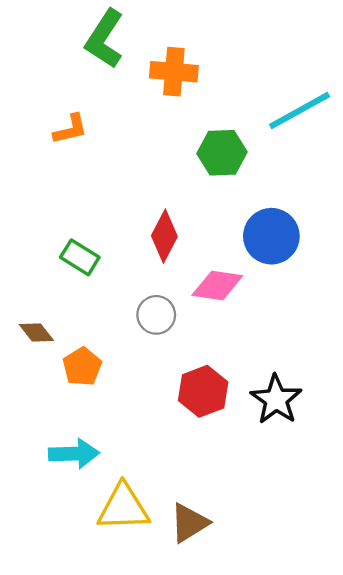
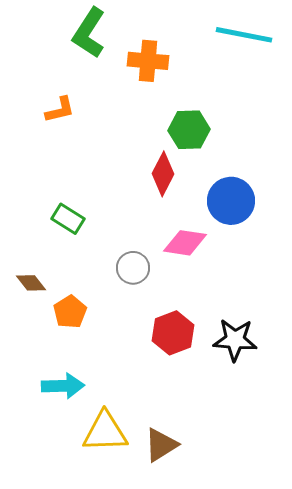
cyan line: (300, 110) -> (244, 35), moved, turned 40
red diamond: (164, 236) -> (163, 174), moved
black star: (276, 400) -> (235, 340), turned -30

